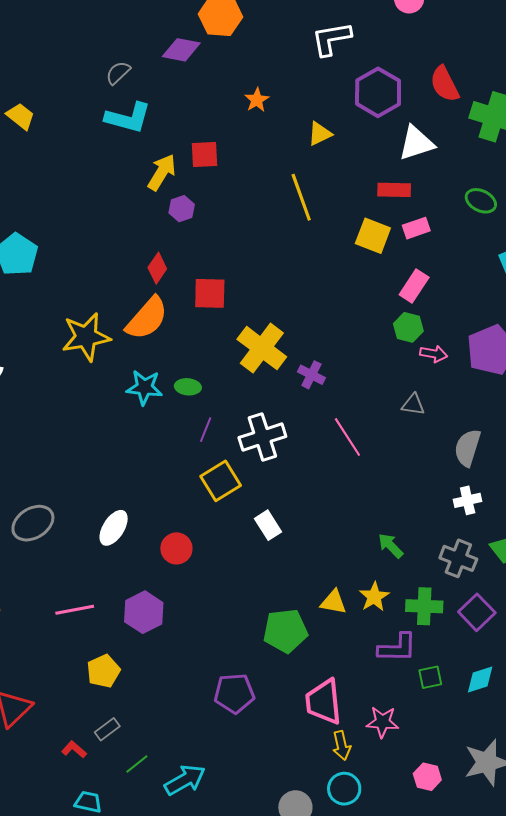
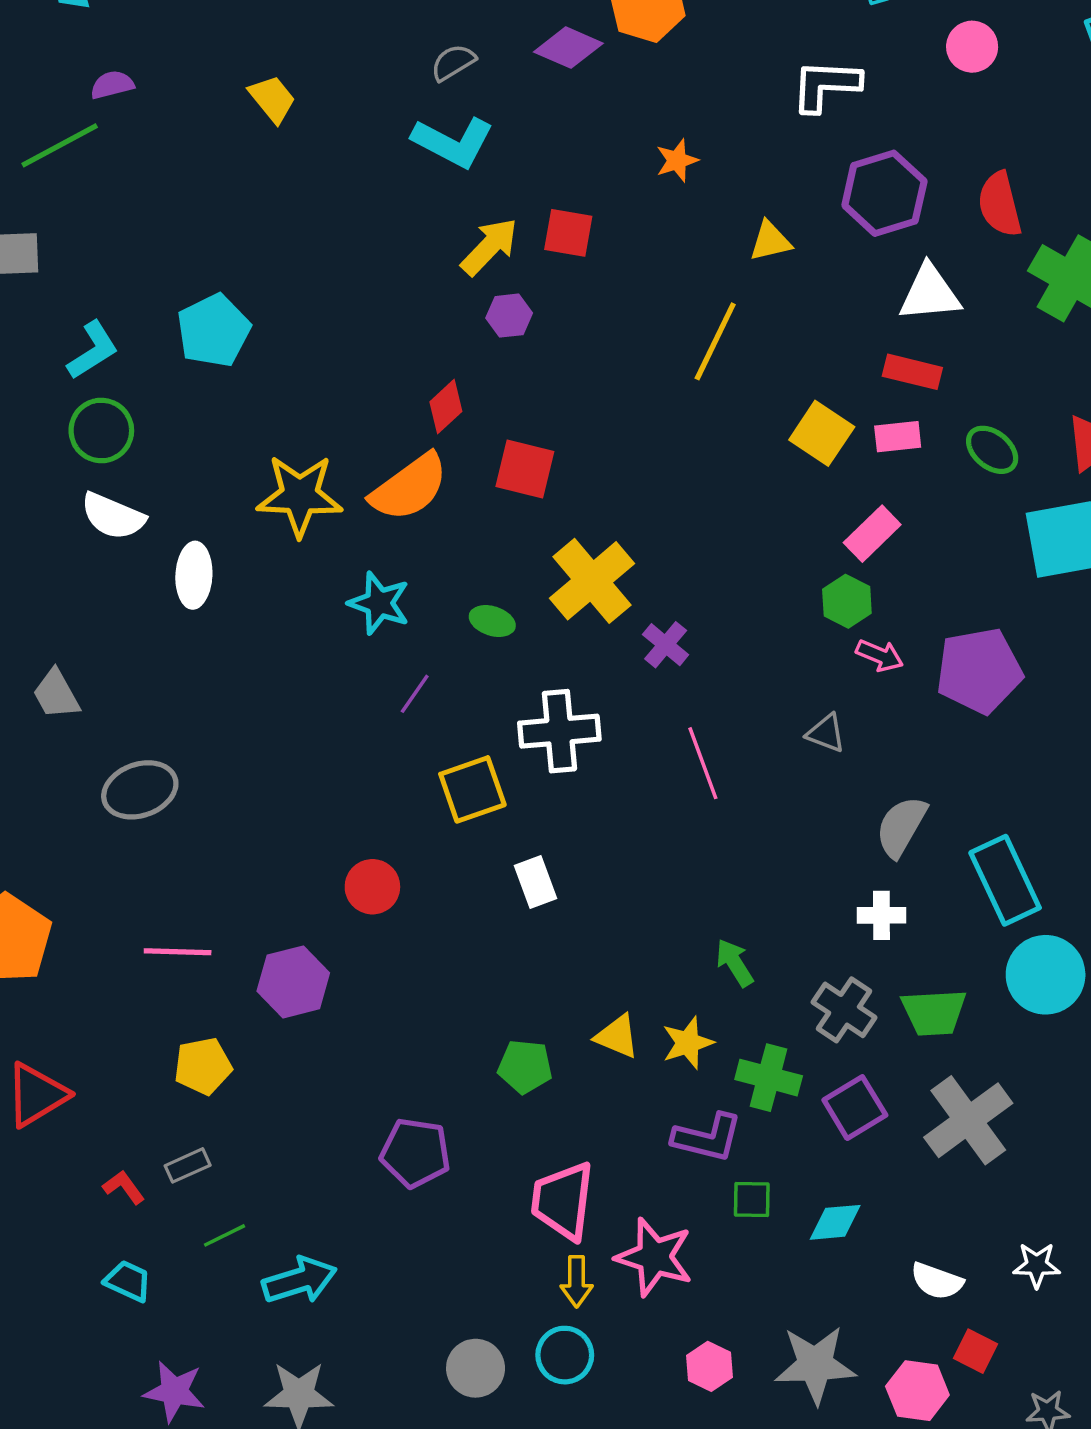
red rectangle: (394, 190) -> (912, 372), moved
yellow line: (301, 197) -> (715, 341), turned 33
green ellipse: (481, 201) -> (992, 450), moved
green ellipse: (188, 387) -> (492, 621), moved
purple line: (206, 430) -> (415, 694), moved
white ellipse: (114, 528) -> (194, 575), moved, turned -42
green pentagon: (285, 631) -> (525, 1067), size x0.7
pink star: (382, 722) -> (654, 1257), size x1.4

